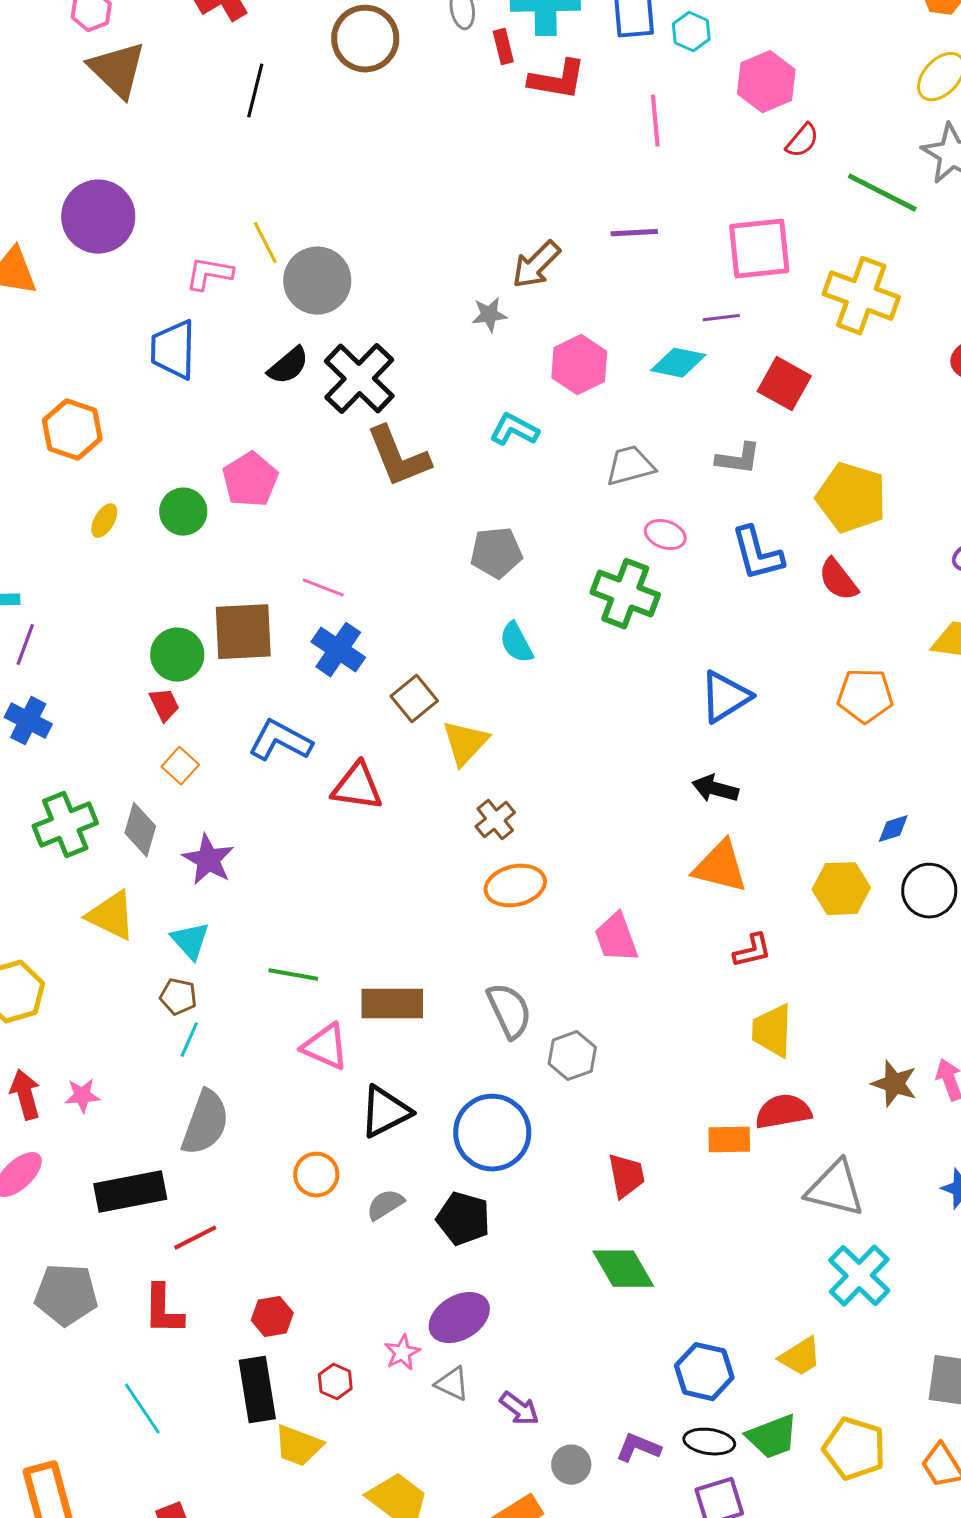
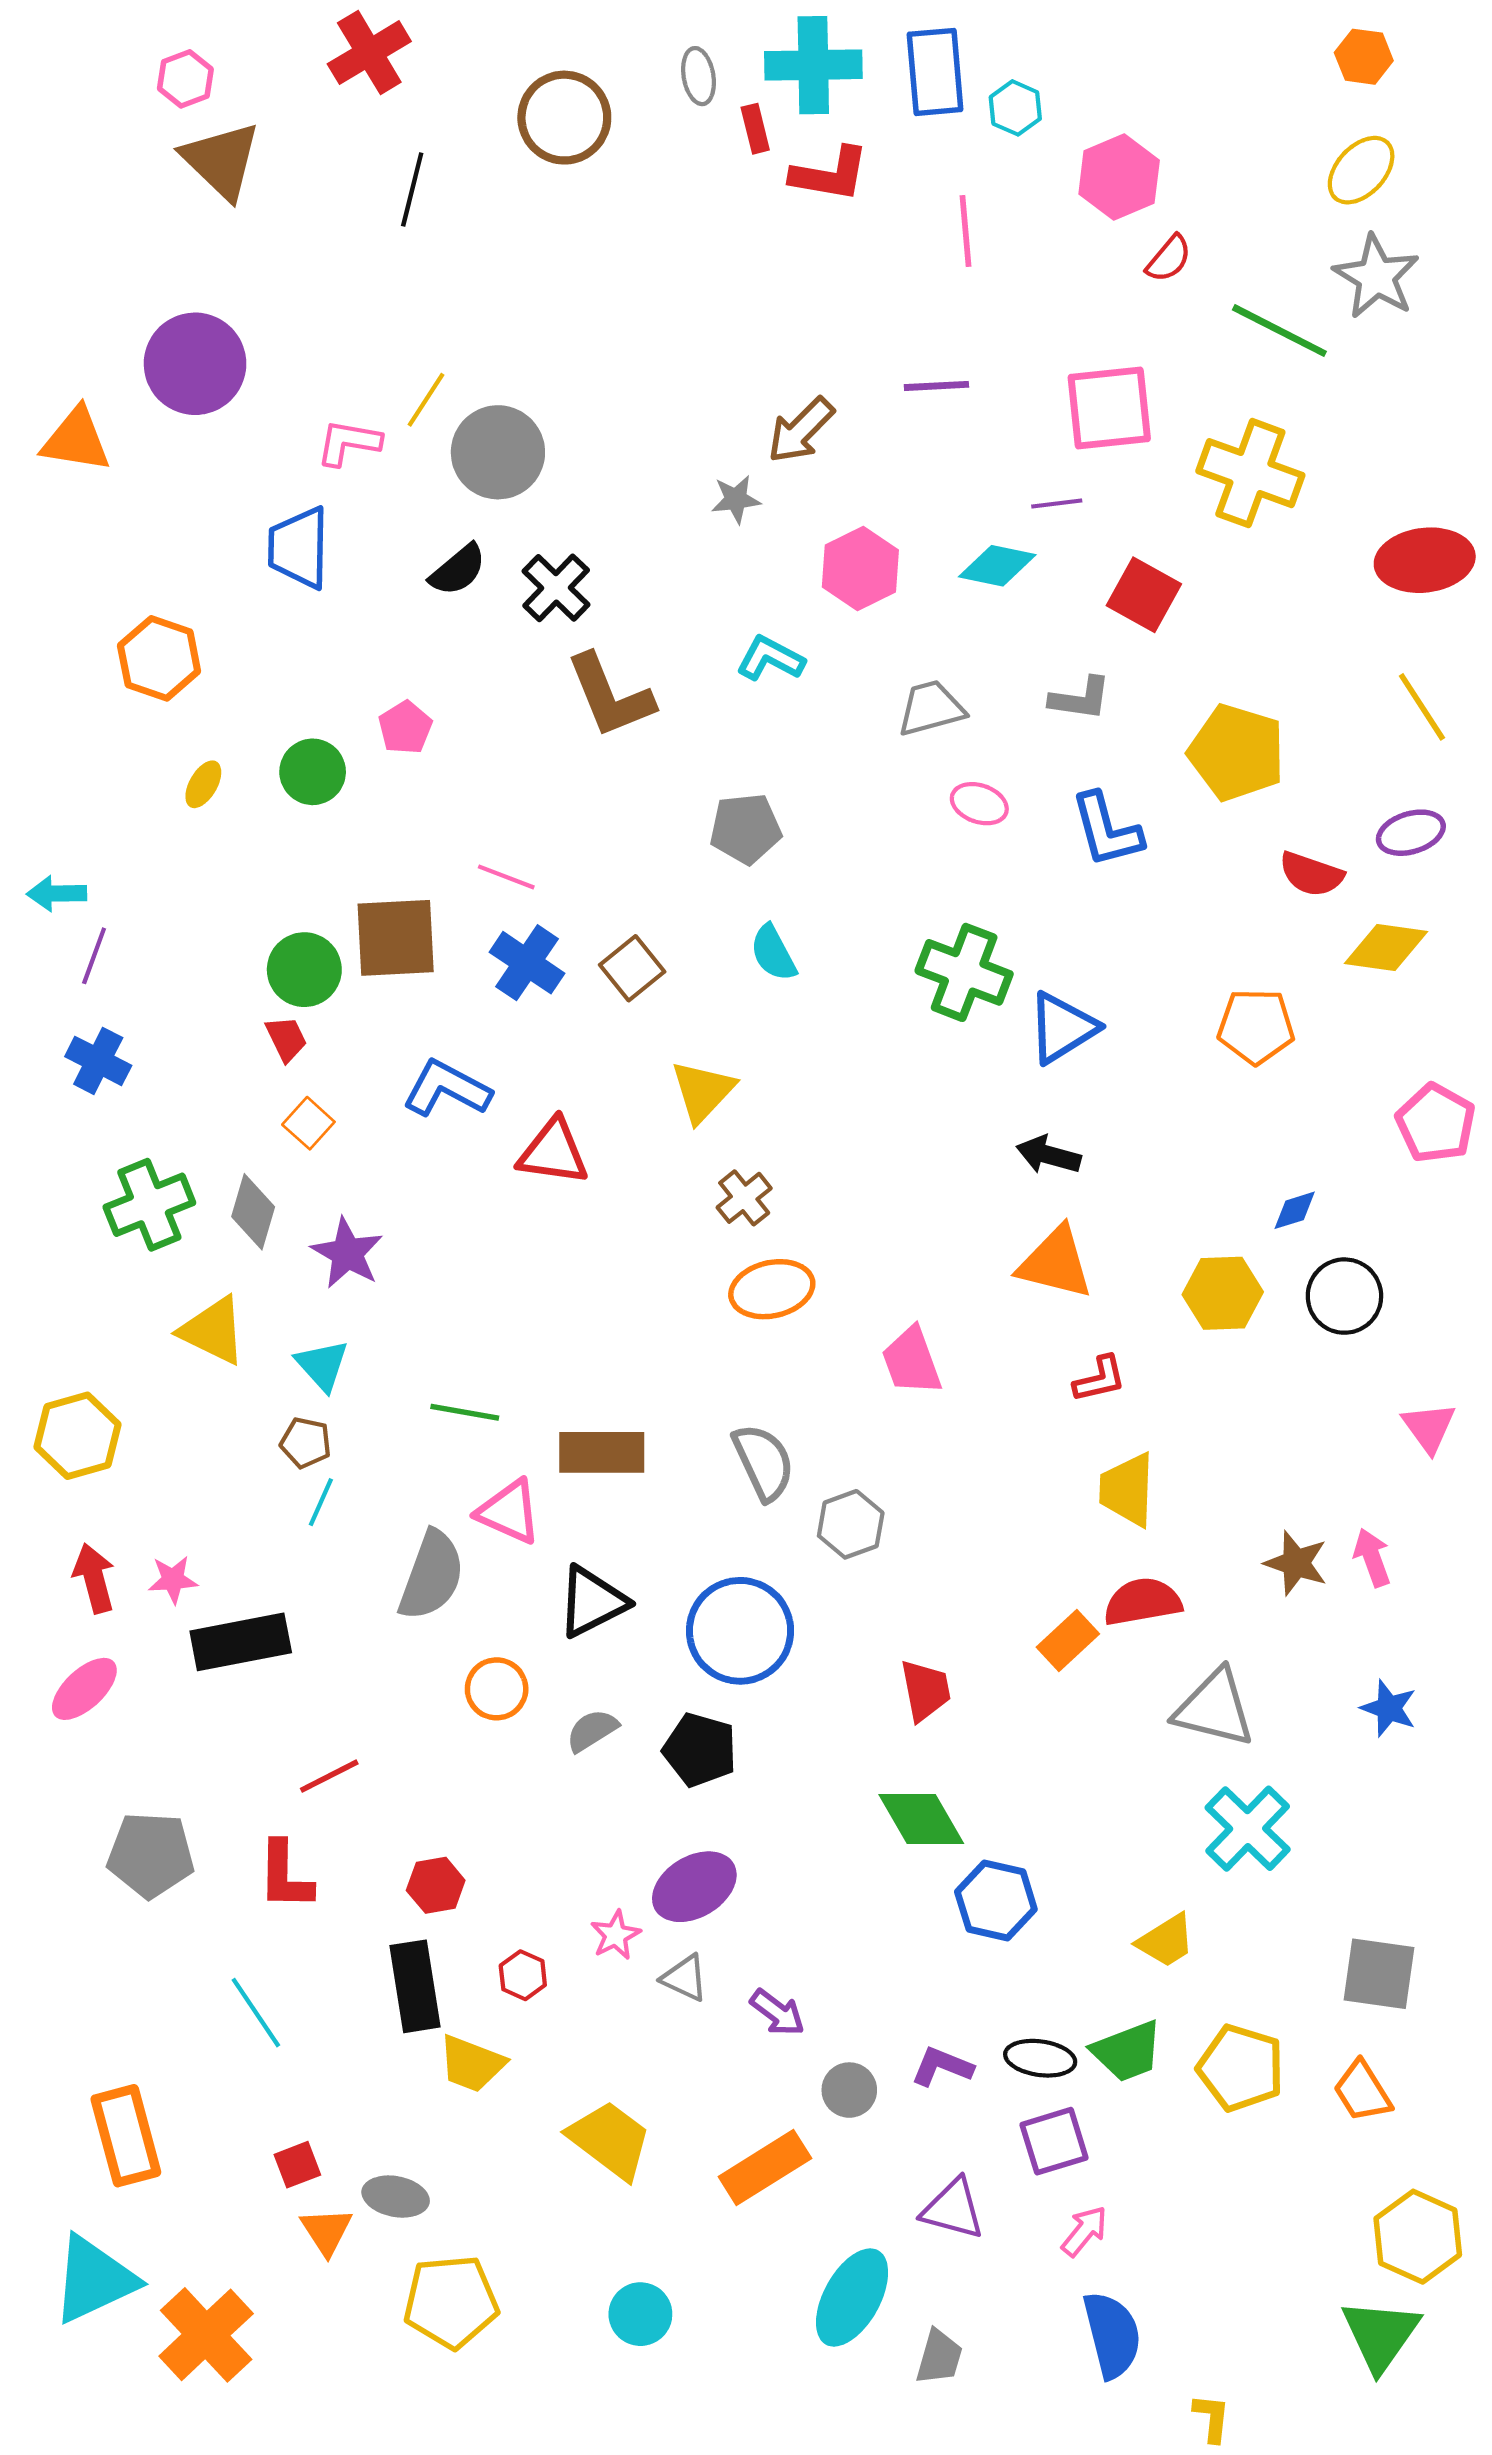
yellow line: (265, 243) -> (426, 400), turned 60
black cross: (359, 379) -> (556, 588), size x0.7
pink pentagon: (250, 480) -> (405, 728), size x0.7
red semicircle: (838, 580) -> (1311, 874), moved, turned -33
green cross: (625, 594) -> (964, 972), moved
brown square: (414, 699) -> (632, 968), moved
gray semicircle: (205, 1123) -> (432, 1575), moved
orange rectangle: (729, 1140) -> (1068, 1640), turned -42
black rectangle: (130, 1192) -> (241, 1642), moved
blue hexagon: (704, 1372) -> (996, 1901), moved

